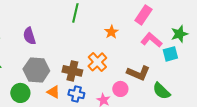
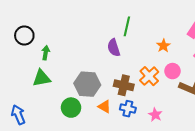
purple semicircle: (29, 36) -> (114, 48), moved
pink circle: (120, 89) -> (172, 71), moved

